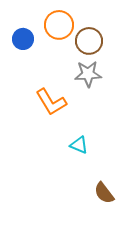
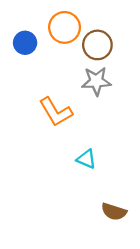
brown semicircle: (104, 193) -> (114, 212), turned -35

